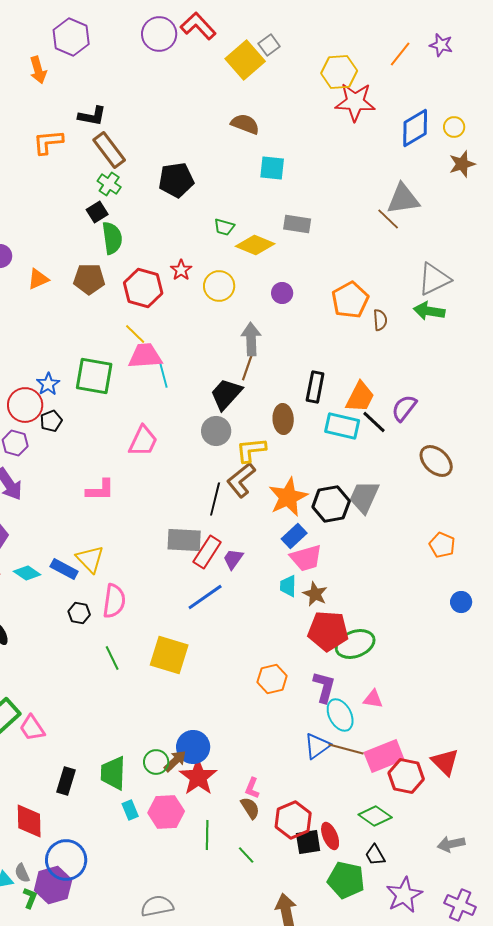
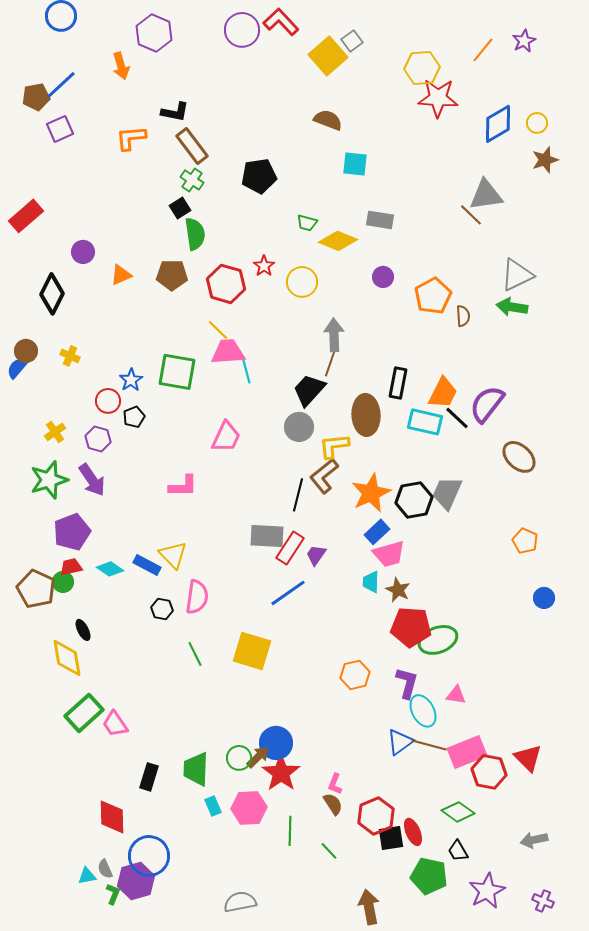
purple star: (441, 45) -> (524, 41), turned 30
purple circle: (282, 293) -> (383, 277), moved
red circle: (25, 405) -> (108, 401), size x0.7
purple semicircle: (404, 408) -> (487, 404), size x1.4
brown ellipse: (283, 419) -> (366, 415), size x1.4
purple cross: (460, 905) -> (543, 901), size x0.7

